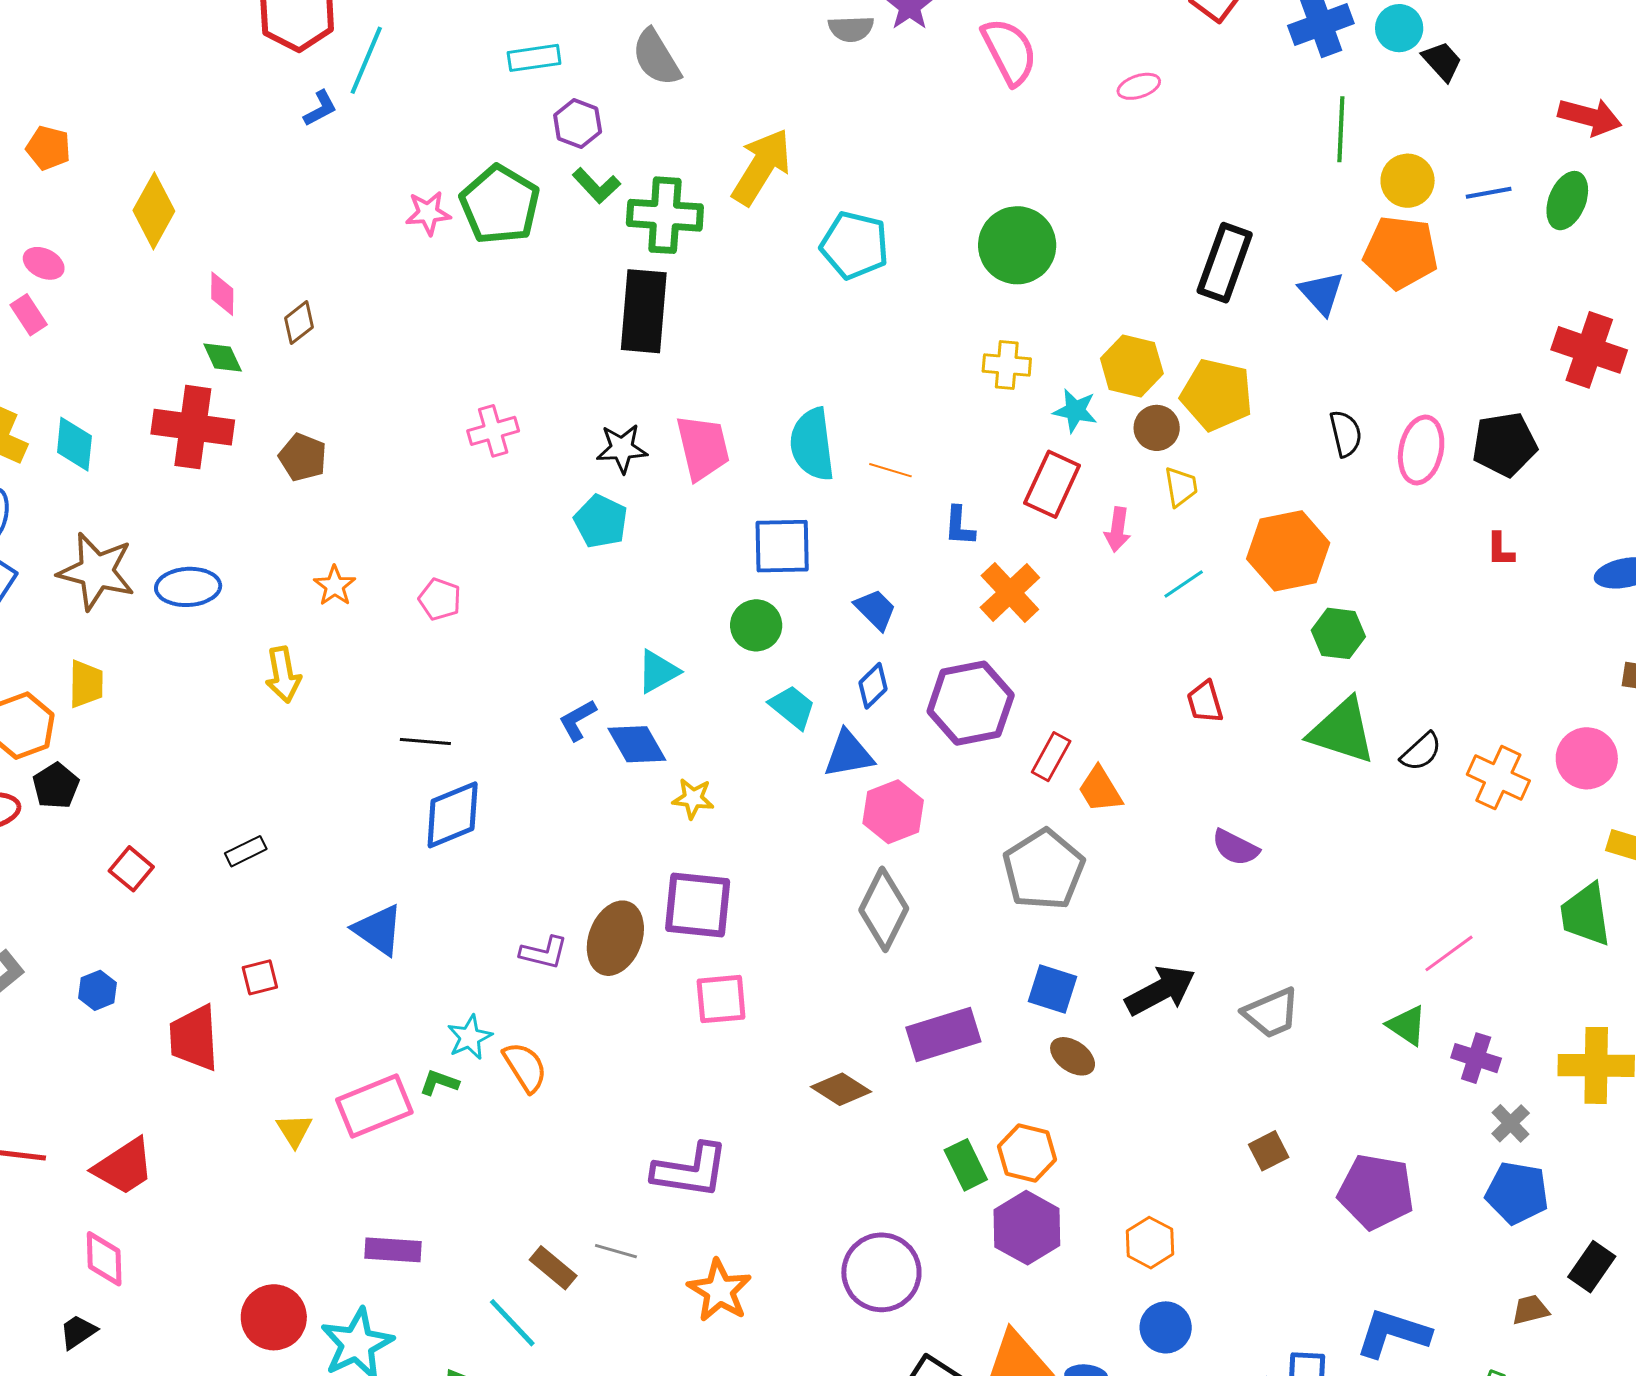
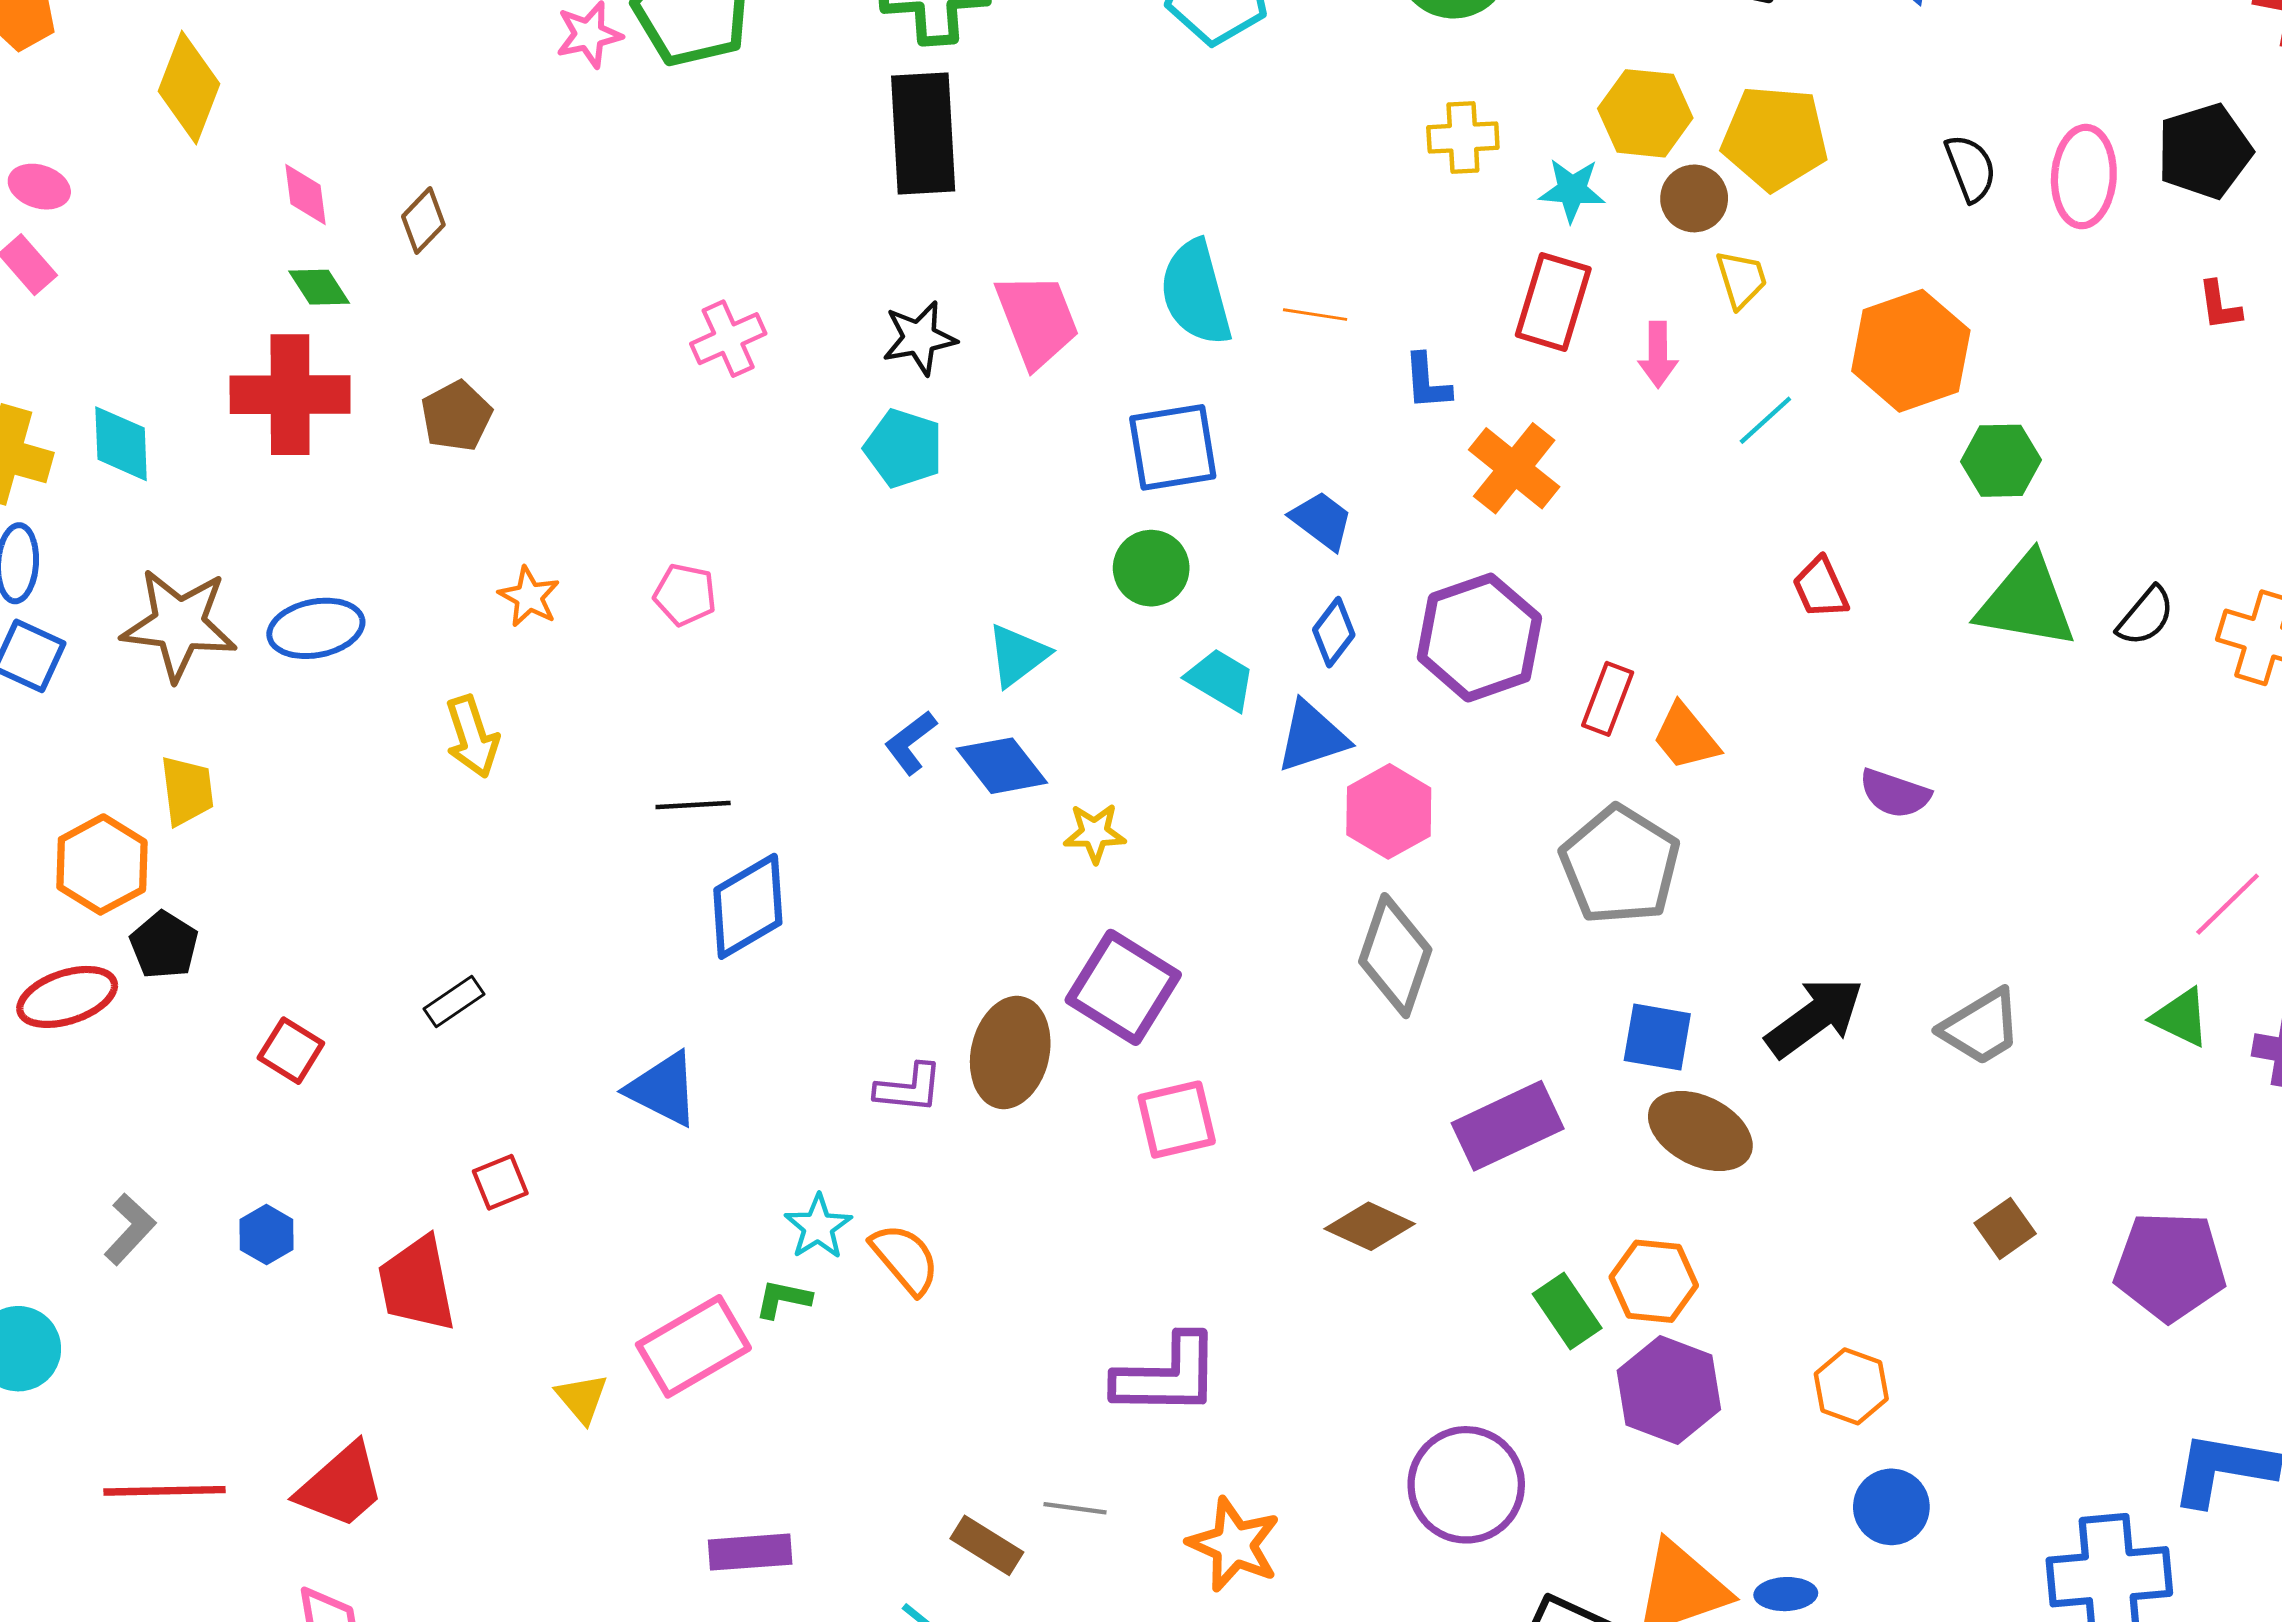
brown pentagon: (303, 457) -> (456, 416), turned 30
purple square: (698, 905) -> (1123, 987), turned 34
brown ellipse: (1073, 1056) -> (1700, 1131), size x1.5

